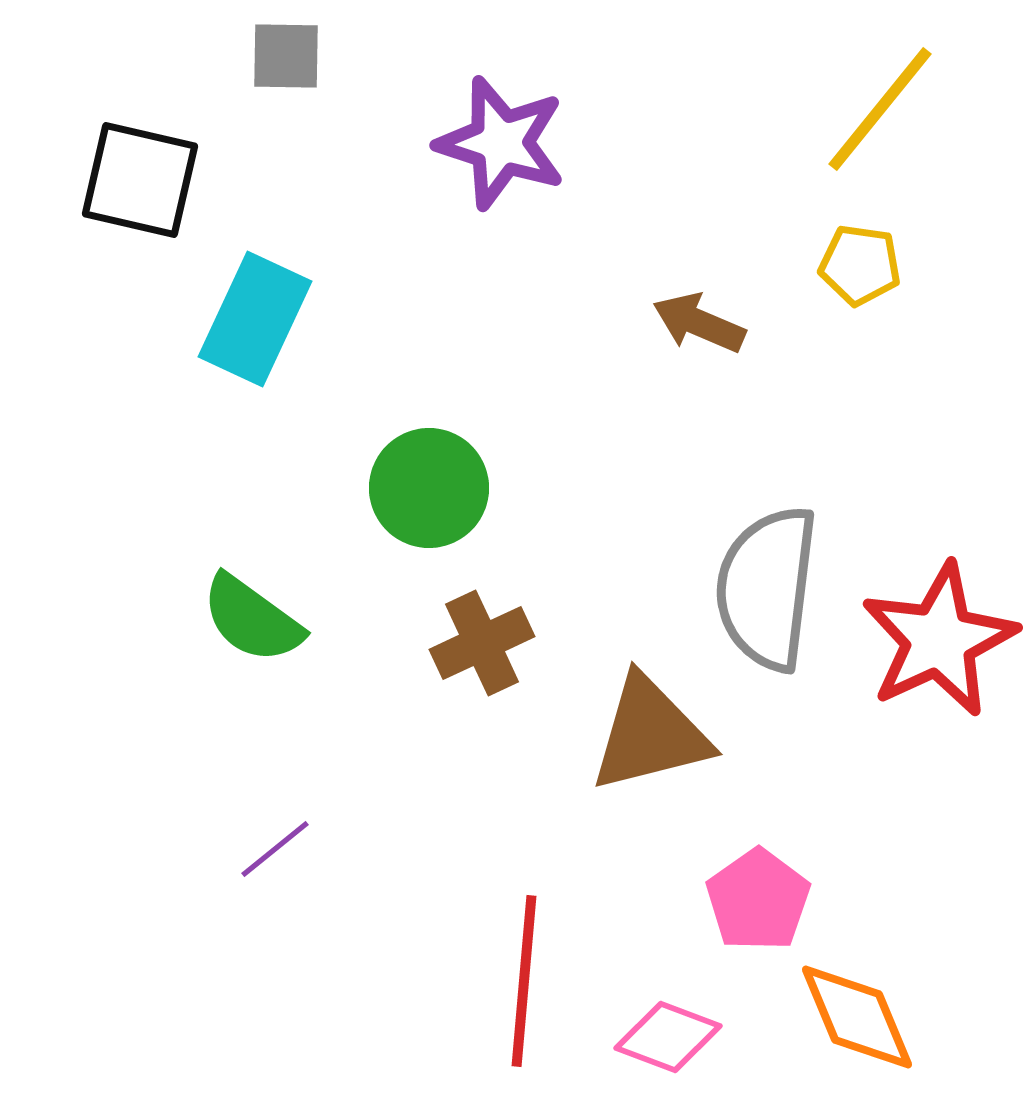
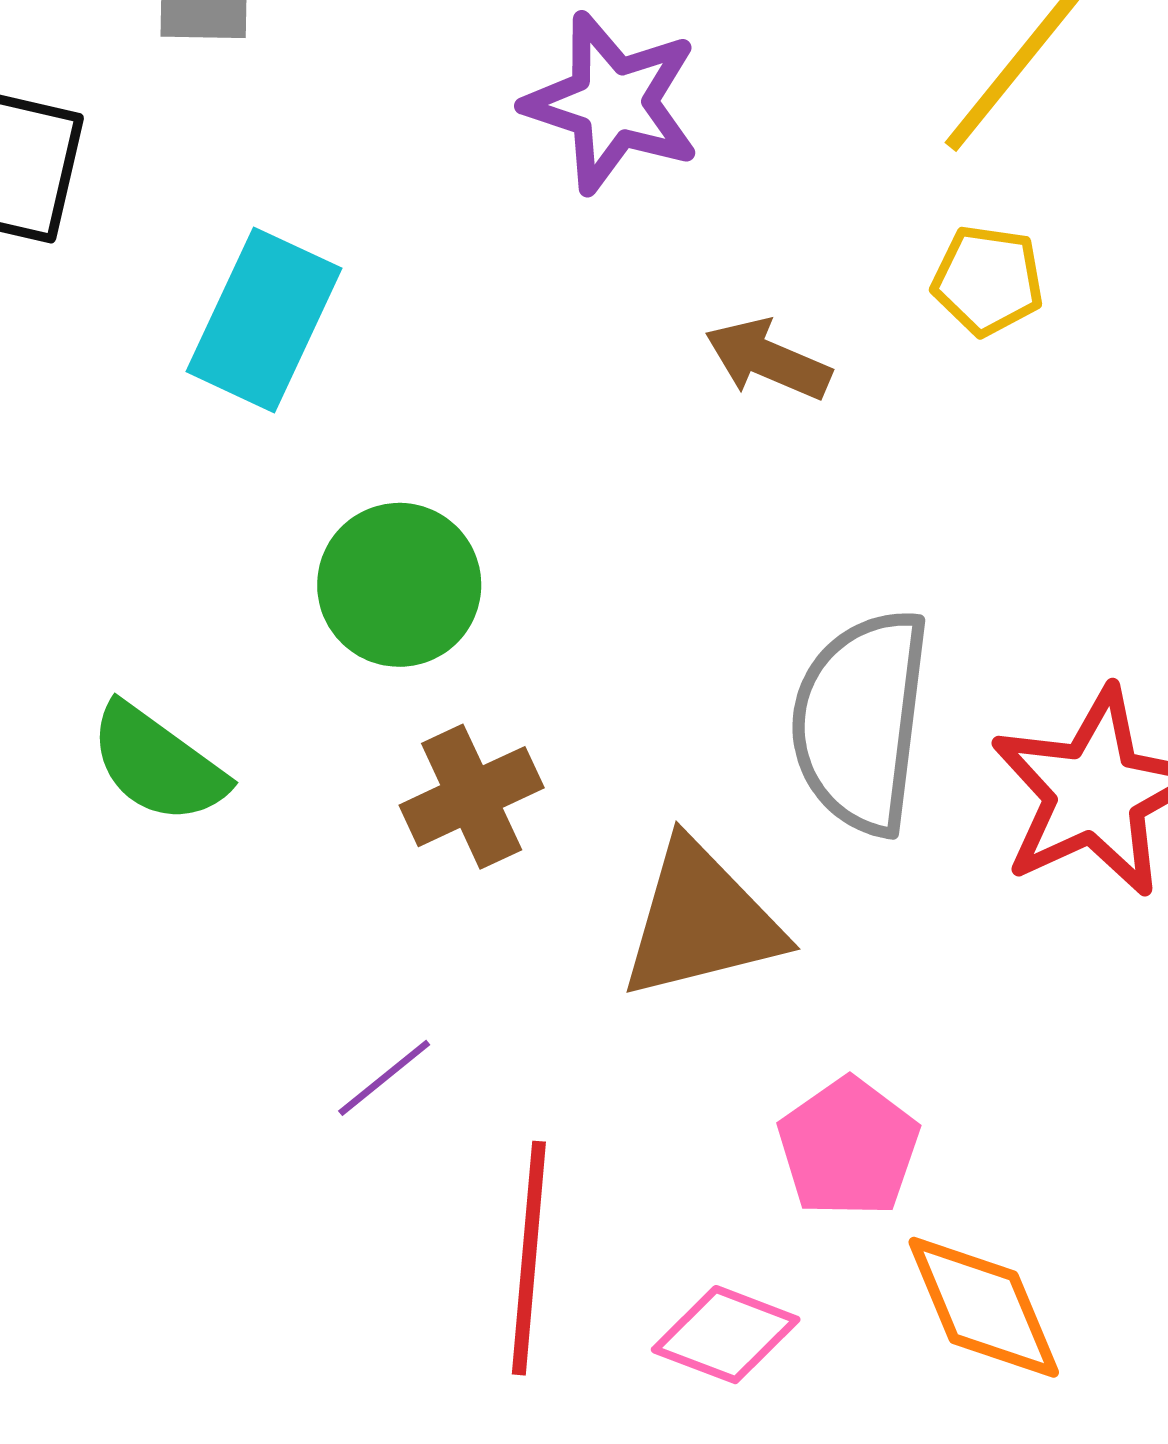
purple star: (501, 143) -> (612, 103), moved
cyan rectangle: (255, 319) -> (264, 320), moved
purple line: (275, 849) -> (384, 1078), moved

